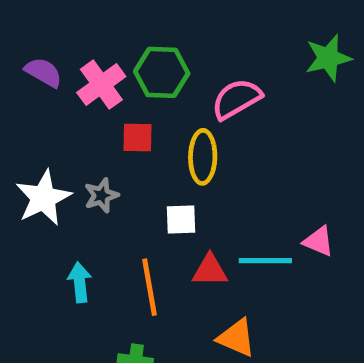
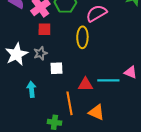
red square: (138, 138) -> (44, 29), moved
white square: (181, 220) -> (56, 68), moved
orange line: (150, 287) -> (69, 103), moved

